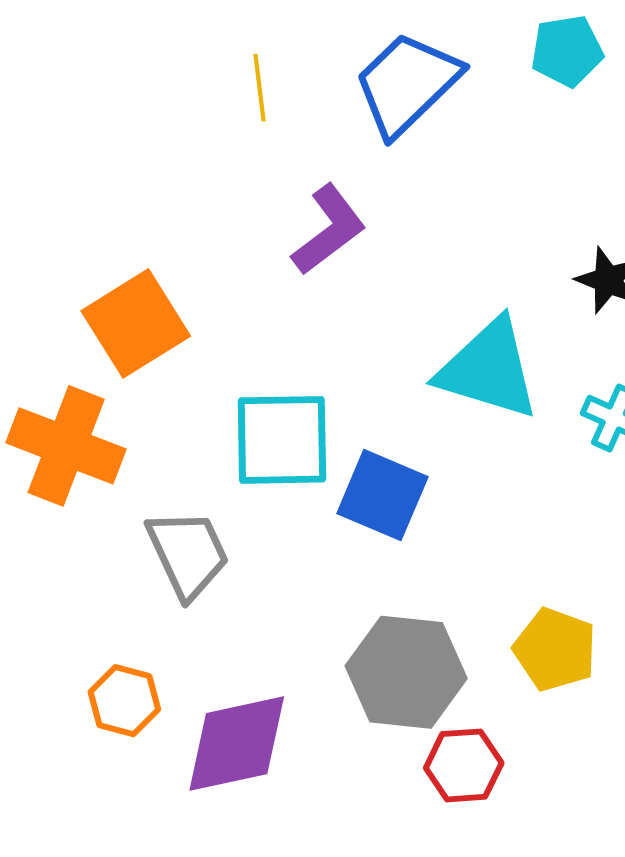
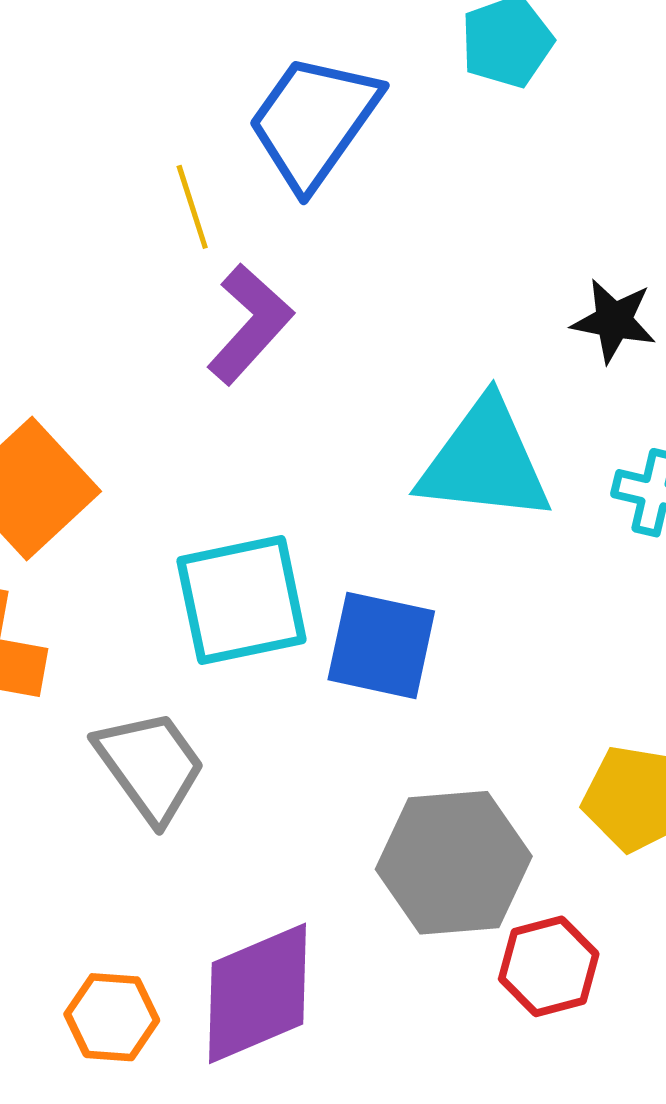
yellow line: (260, 88) -> (192, 207), moved
orange hexagon: (124, 701) -> (112, 1017), moved

